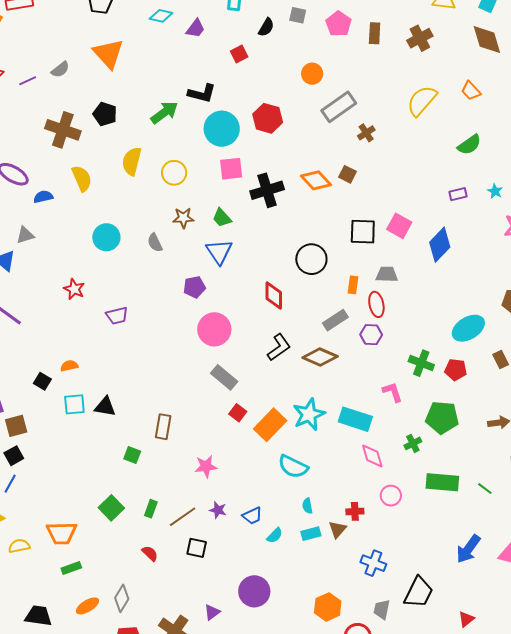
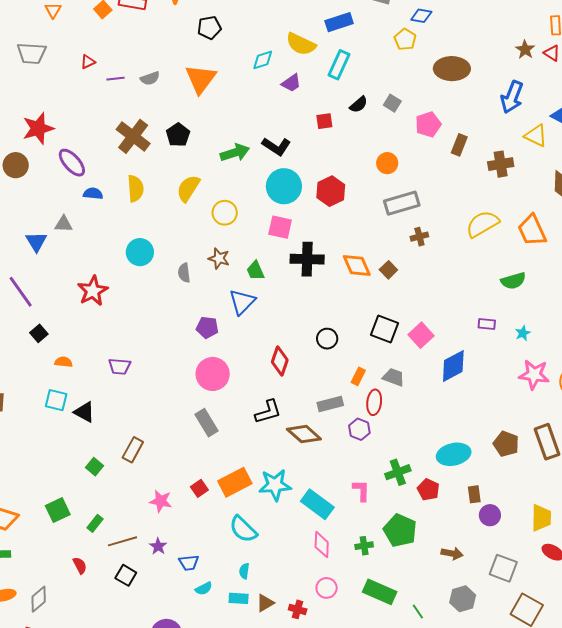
cyan diamond: (161, 16) -> (263, 60), turned -50
orange trapezoid: (471, 91) -> (532, 230), size x1.6
black circle: (311, 259) -> (327, 339), size x0.7
red star: (74, 289) -> (93, 291), size x1.4
purple trapezoid: (117, 316) -> (120, 366), moved
green cross: (421, 363) -> (398, 472), turned 30
black square: (42, 381) -> (39, 333), moved
red square: (238, 413) -> (199, 488), moved
red cross: (355, 511) -> (298, 609), moved

